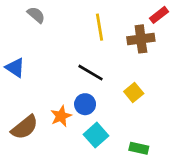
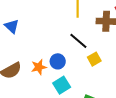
black line: (90, 73) -> (78, 41), moved

